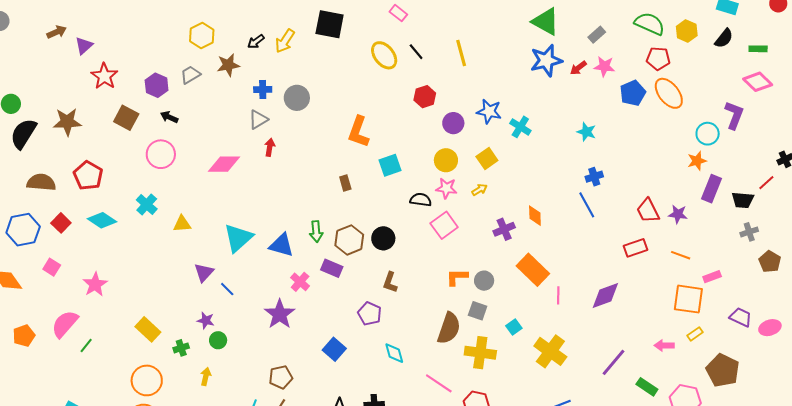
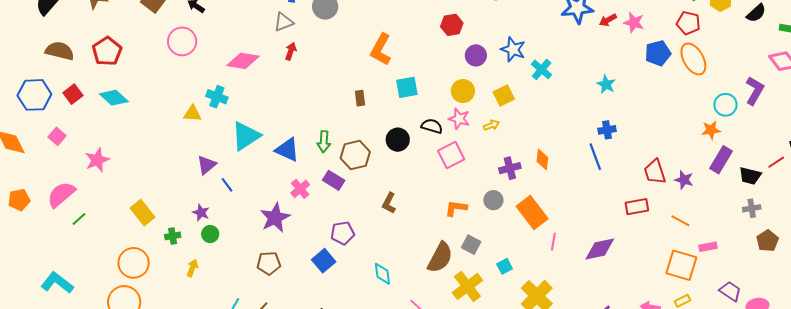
cyan cross: (147, 204) -> (217, 97), moved, turned -30
black circle: (383, 238) -> (398, 140), moved
gray circle: (484, 281) -> (493, 200), moved
purple pentagon: (370, 314) -> (343, 233), moved, turned 30
yellow cross: (480, 353) -> (467, 286), turned 36
brown pentagon: (281, 377) -> (269, 263), moved

